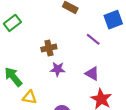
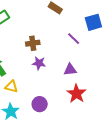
purple triangle: (92, 73) -> (70, 70), turned -40

